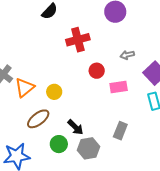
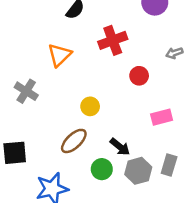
pink rectangle: (119, 87) -> (162, 117), moved
orange triangle: (25, 88) -> (60, 55), moved
gray rectangle: (120, 131) -> (169, 165), moved

